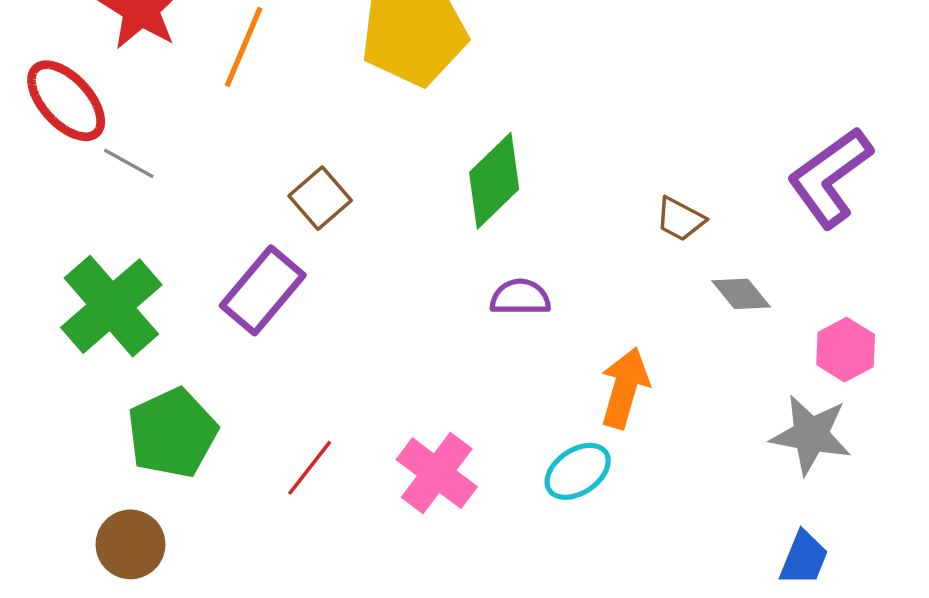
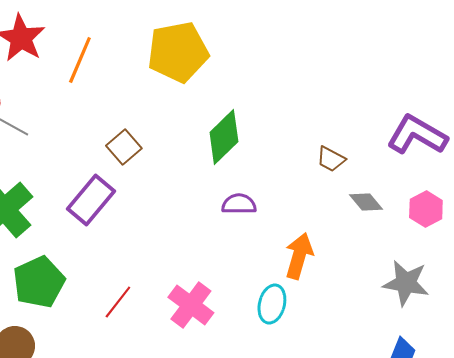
purple L-shape: (830, 177) -> (417, 135), turned 66
pink hexagon: (846, 350) -> (426, 209), moved
cyan ellipse: (578, 471) -> (272, 304), turned -42

